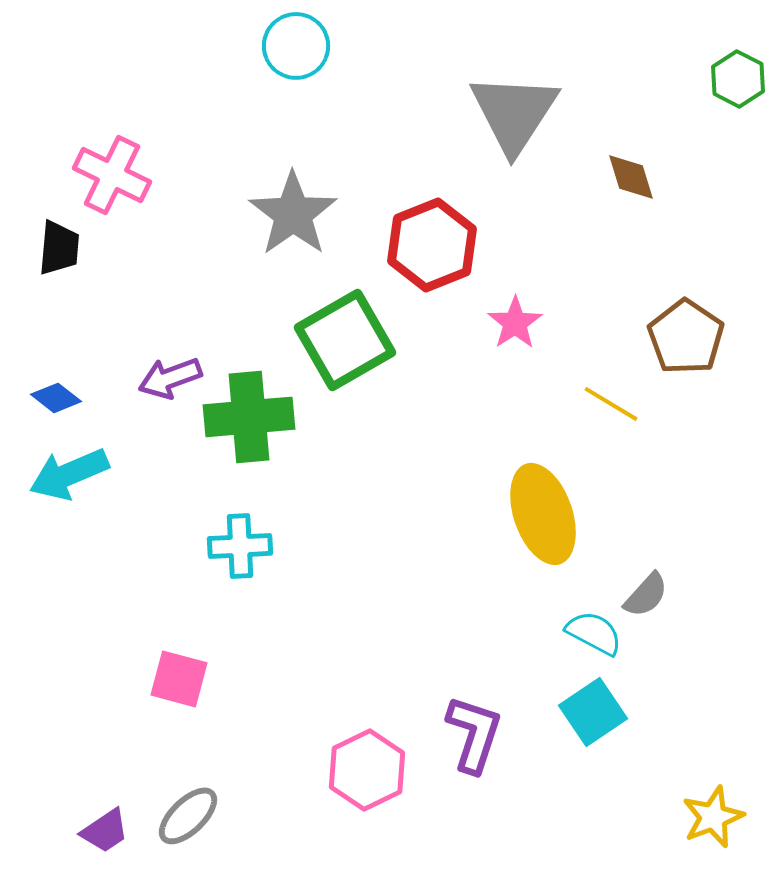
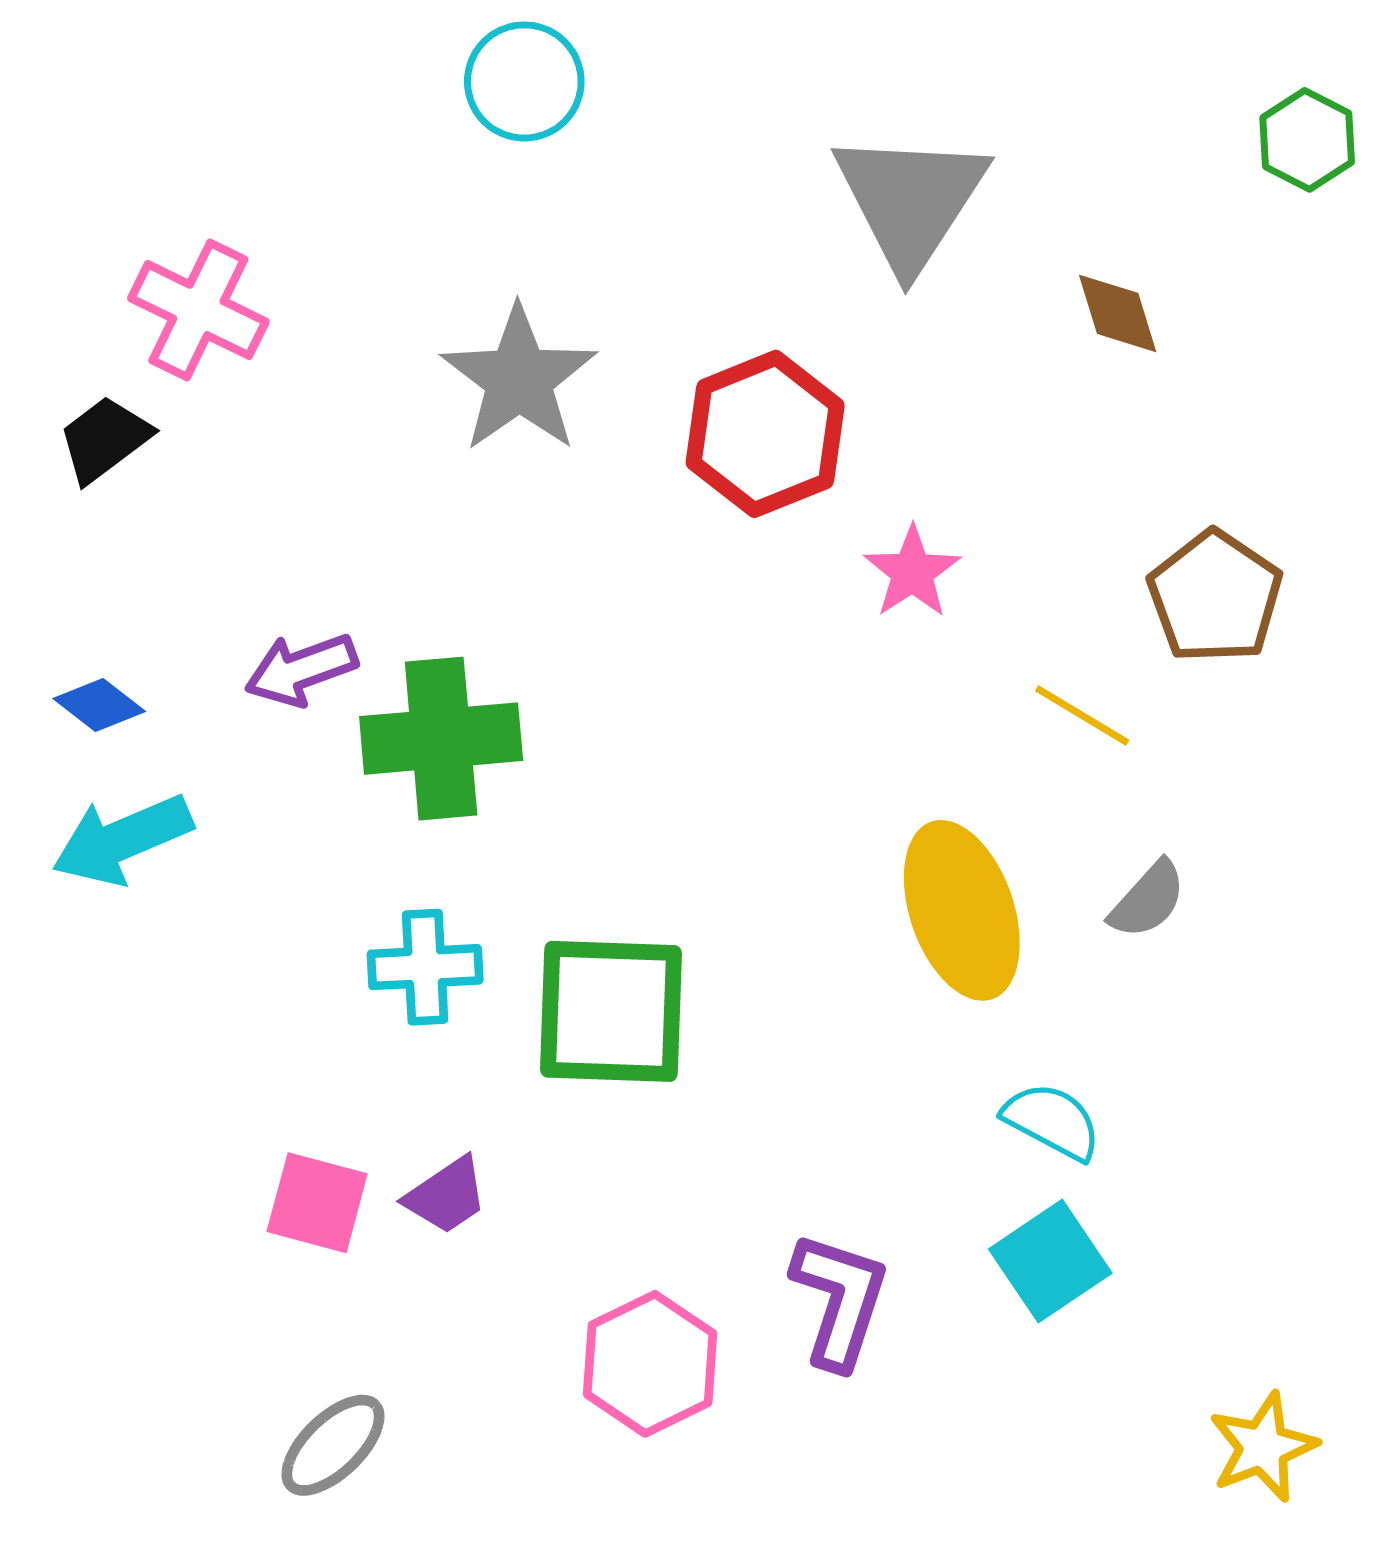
black trapezoid: (59, 248) -> (105, 439), turned -132
green square: (345, 340) -> (611, 1011), moved, turned 32
gray semicircle: (646, 595) -> (1148, 900), moved
purple trapezoid: (105, 831) -> (446, 1196), moved

